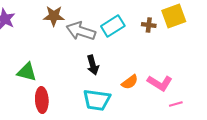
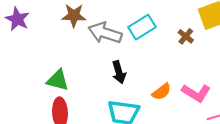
brown cross: (149, 25) -> (186, 36), moved, turned 32
green triangle: (27, 72) -> (58, 80), moved

